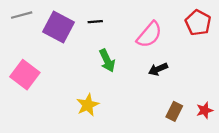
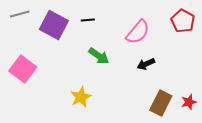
green arrow: (107, 61) -> (99, 56), turned -30
brown rectangle: (174, 111) -> (161, 103), size x1.4

